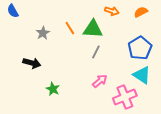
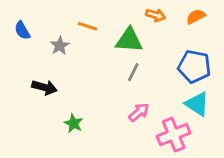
blue semicircle: (13, 11) -> (22, 30), moved
orange line: (70, 28) -> (87, 26), moved, turned -40
blue pentagon: (140, 48) -> (194, 67), turned -30

